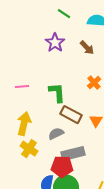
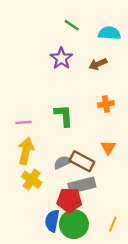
brown arrow: (87, 48) -> (98, 64), turned 112
orange cross: (94, 83) -> (106, 104), turned 32
pink line: (22, 87) -> (24, 122), moved
brown rectangle: (71, 115) -> (82, 161), moved

